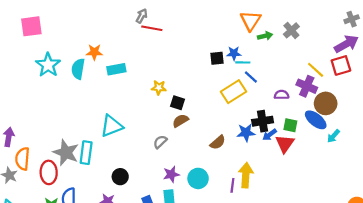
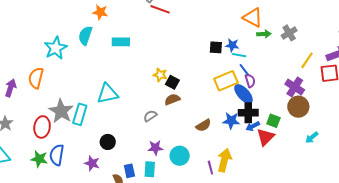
orange triangle: (250, 21) -> (253, 18), turned -45
orange star: (94, 52) -> (100, 12), moved
cyan star: (48, 65) -> (56, 48), moved
yellow line: (316, 70) -> (307, 60), moved, turned 72
yellow star: (159, 88) -> (160, 75), moved
purple semicircle: (282, 95) -> (250, 81), moved, turned 64
brown circle: (326, 103) -> (298, 107), moved
blue ellipse: (316, 120) -> (243, 94), moved
orange semicircle: (22, 159) -> (36, 78), moved
purple line: (232, 185) -> (210, 168), turned -32

